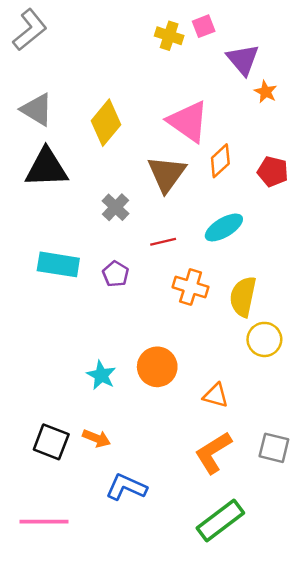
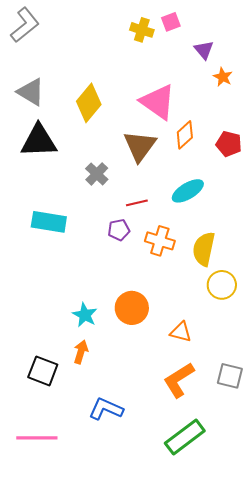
purple triangle: (243, 60) -> (204, 50), size x0.7
purple pentagon: (116, 274) -> (119, 230), moved, turned 30
orange arrow: (96, 438) -> (81, 352), moved, turned -95

